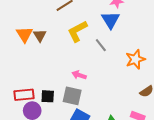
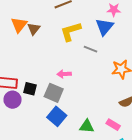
gray line: (101, 45) -> (91, 49), turned -40
pink arrow: (79, 75) -> (64, 74), turned -32

